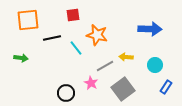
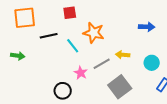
blue arrow: (150, 29) -> (147, 27), size x0.7
pink star: (91, 83) -> (81, 73), moved

